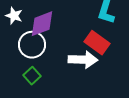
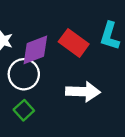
red rectangle: (97, 43) -> (74, 43), moved

